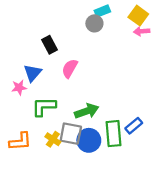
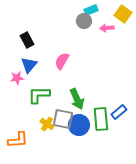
pink arrow: (142, 31) -> (107, 28), moved
black rectangle: (49, 45) -> (27, 40), moved
green arrow: (87, 111) -> (77, 99), turned 85
orange L-shape: (20, 141) -> (18, 140), moved

